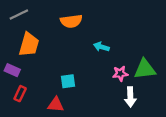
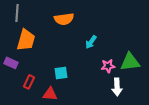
gray line: (19, 14) -> (17, 13), turned -60
cyan arrow: (101, 47) -> (91, 42), turned -72
red rectangle: (20, 94) -> (29, 82), moved

